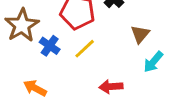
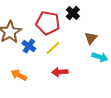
cyan arrow: (153, 62) -> (100, 57), turned -112
red arrow: (111, 87) -> (60, 72), moved

